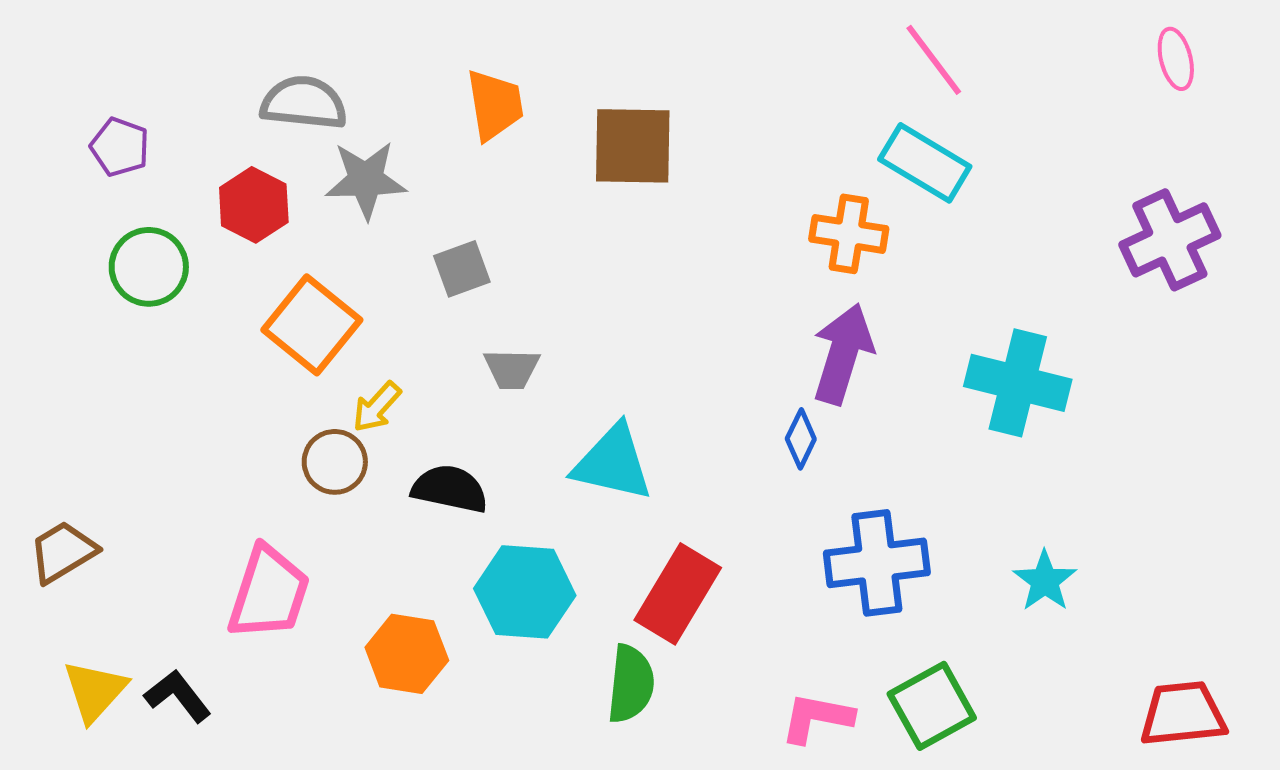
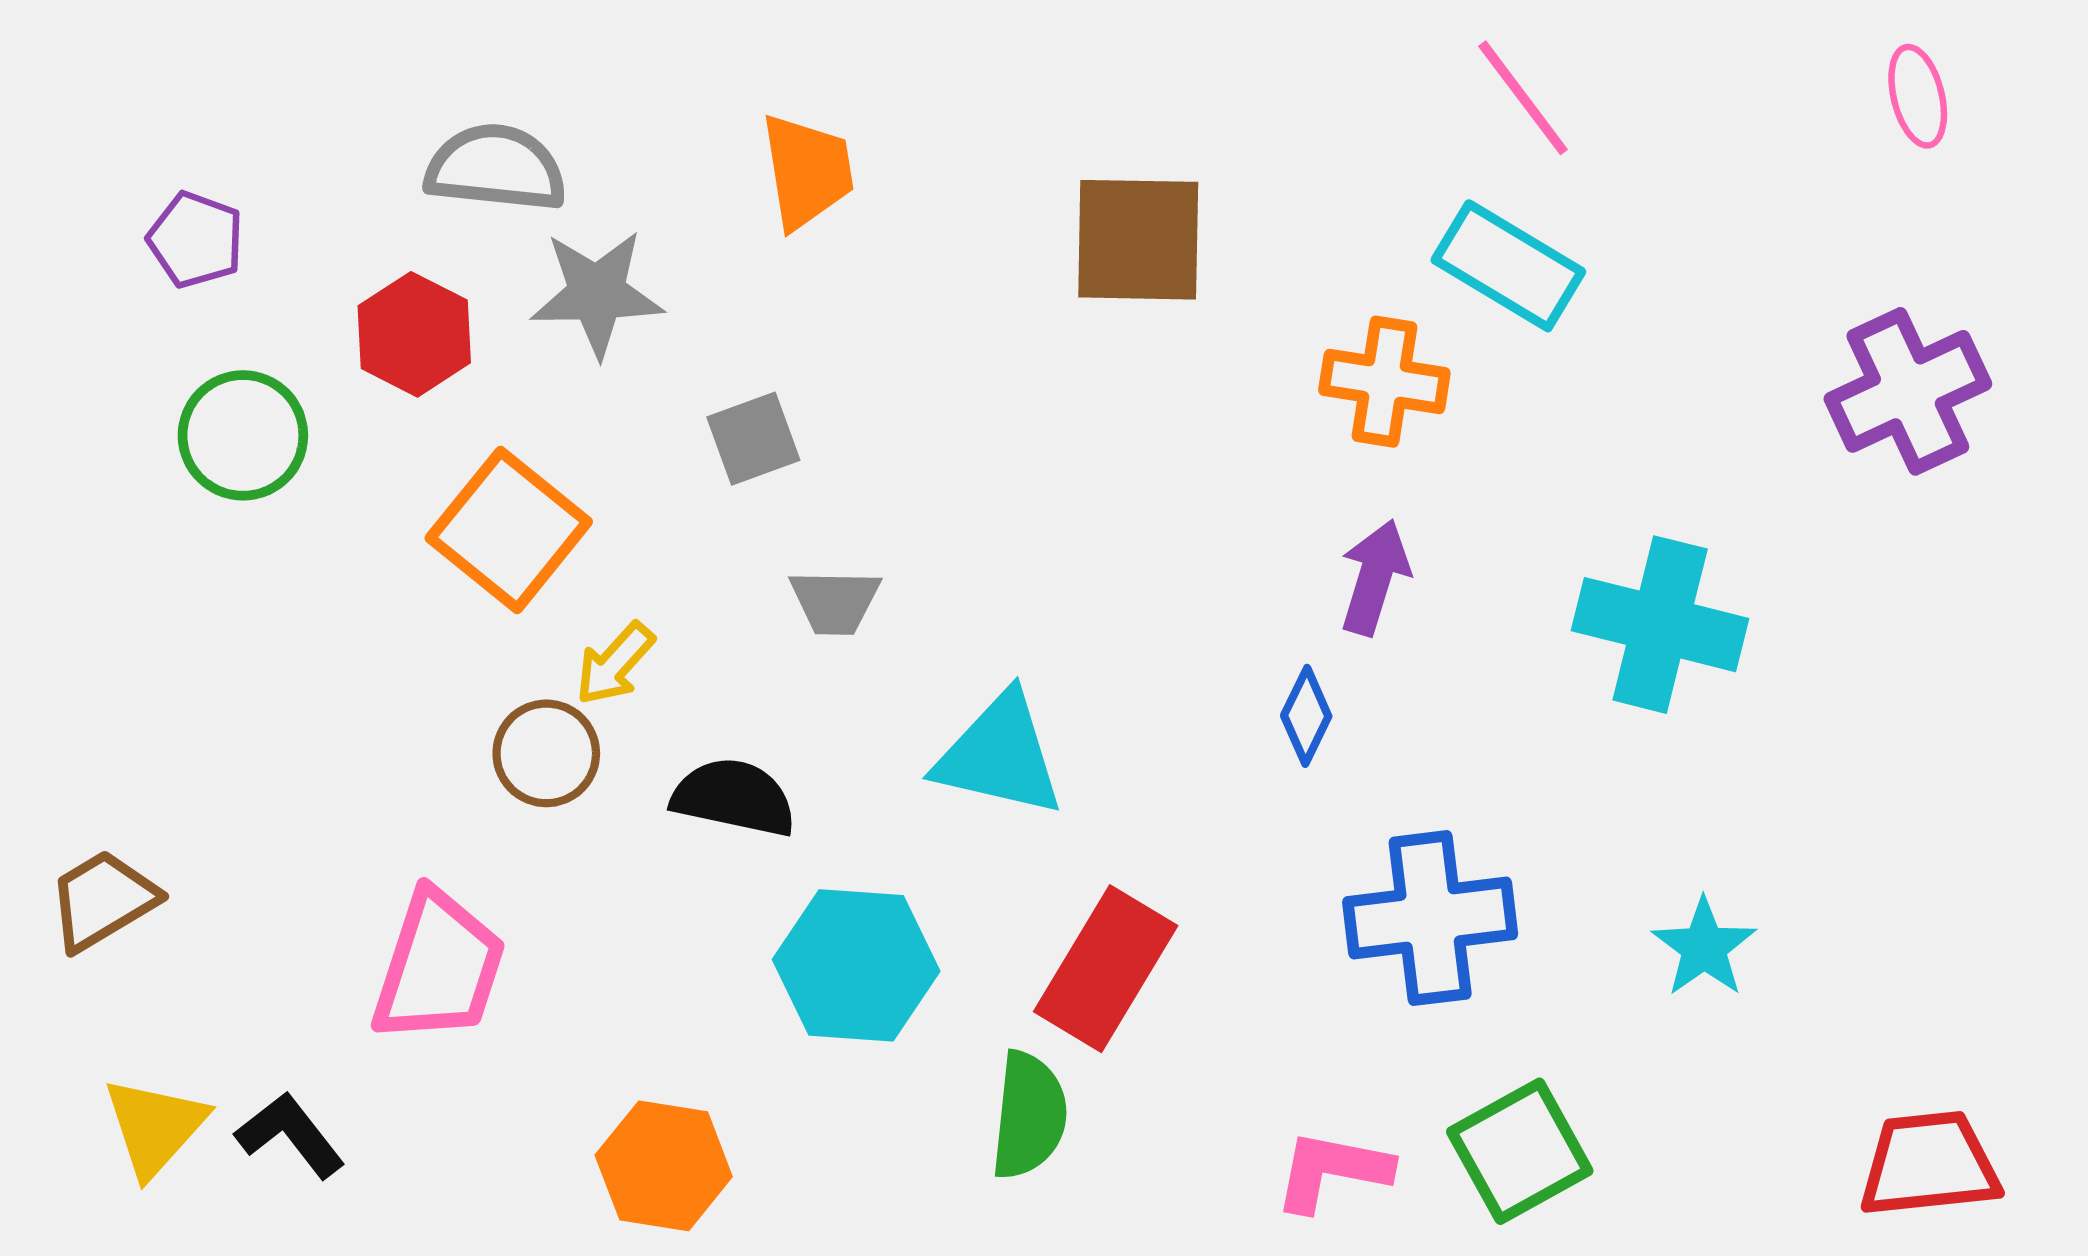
brown square: (633, 146) -> (1138, 240), moved
purple arrow: (843, 354) -> (1375, 577), size x0.7
orange hexagon: (407, 654) -> (664, 1166), moved

